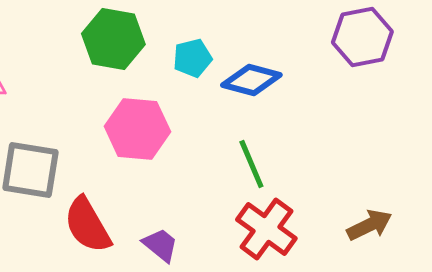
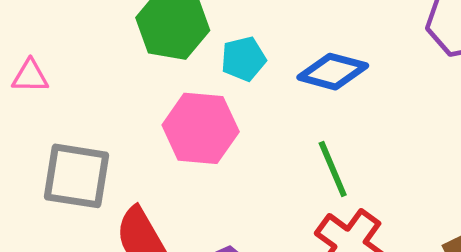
cyan pentagon: (192, 58) -> (243, 59), moved

